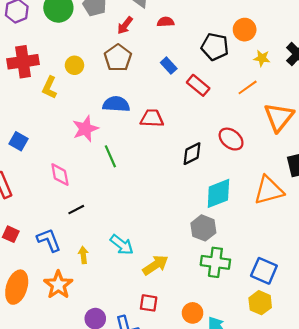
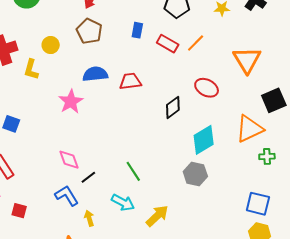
blue rectangle: (169, 66) -> (137, 30), turned 63
orange line: (248, 87) -> (196, 43), moved
green line: (110, 156) -> (133, 171), moved
pink diamond: (60, 175) -> (69, 160), moved
black line: (76, 210) -> (88, 177), moved
blue L-shape: (49, 240) -> (67, 196), moved
green cross: (215, 262) -> (267, 156), moved, size x0.6

